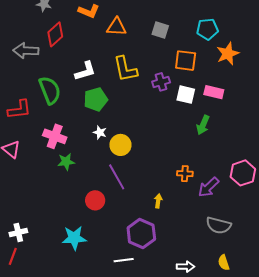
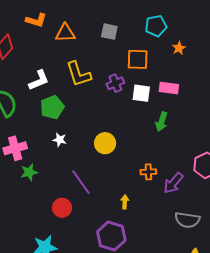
orange star: (228, 54) -> (179, 48), size x0.6
pink cross: (55, 136) -> (15, 148), turned -30
yellow circle: (120, 145) -> (105, 143), moved

